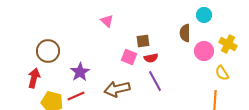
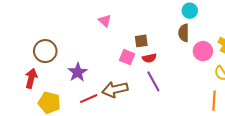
cyan circle: (204, 15) -> (190, 11), moved
red line: (76, 96) -> (89, 99), moved

